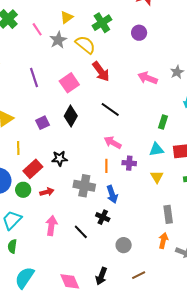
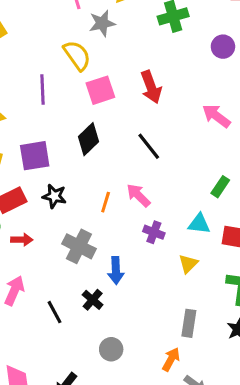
yellow semicircle: (85, 45) -> (77, 55), moved
purple line: (34, 77) -> (42, 89), moved
purple square: (42, 123) -> (35, 156), moved, size x1.5
orange line: (106, 166) -> (106, 202), moved

